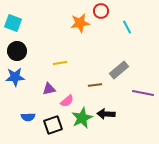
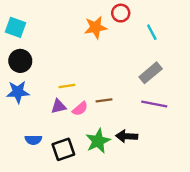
yellow line: (60, 63) -> (67, 86), moved
gray rectangle: (119, 70) -> (151, 73), moved
brown line: (95, 85) -> (104, 100), moved
purple line: (143, 93) -> (154, 104), moved
pink semicircle: (67, 101) -> (80, 109), moved

